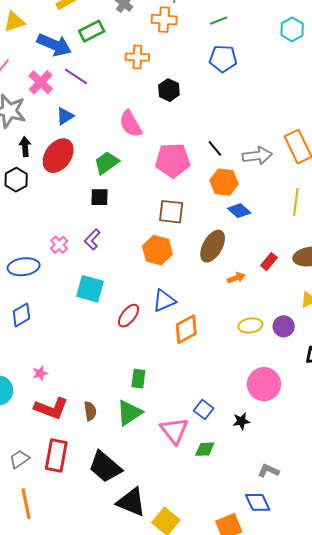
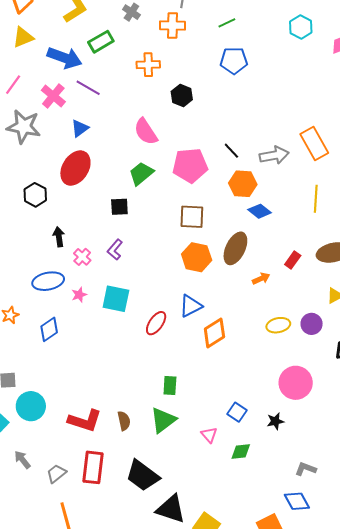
black arrow: (25, 147) -> (59, 237), moved
green trapezoid: (107, 163) -> (141, 173), moved
orange hexagon: (157, 250) -> (197, 257), moved
pink star: (40, 373) -> (79, 295), moved
pink triangle: (174, 430) -> (209, 435), size x0.6

